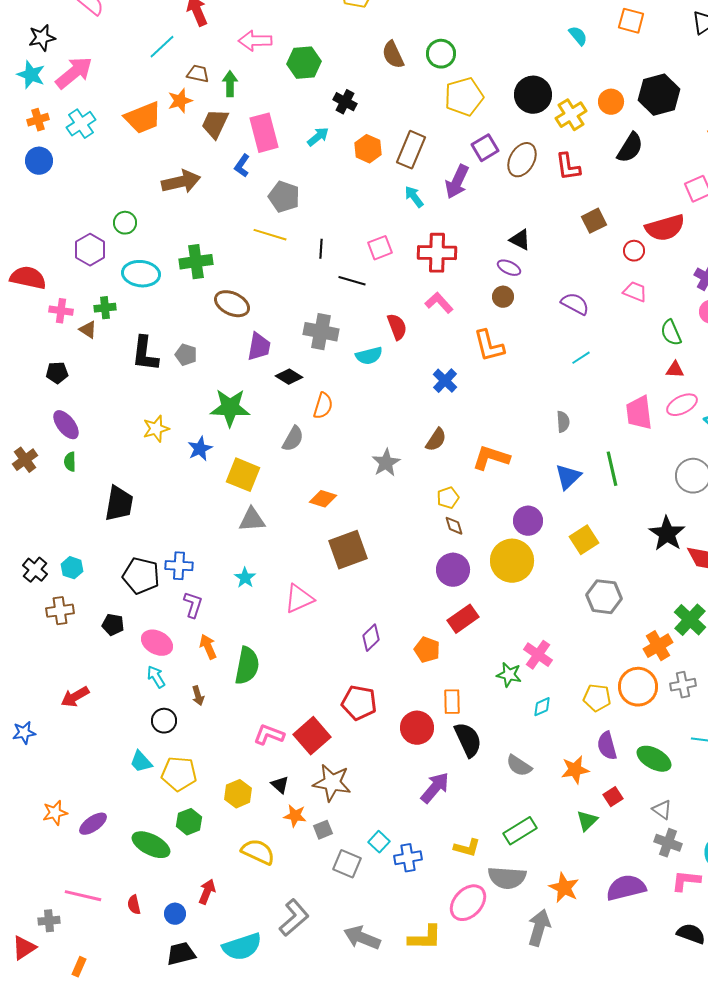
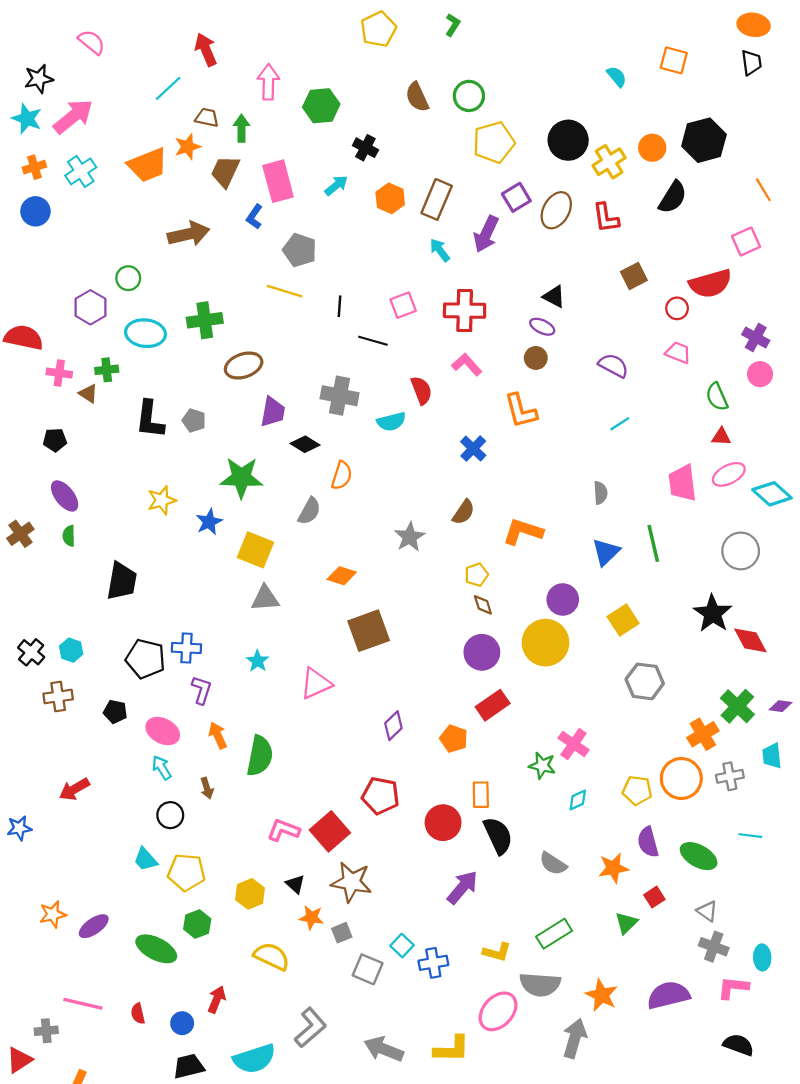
pink arrow: (255, 41) -> (268, 82), turned 92
brown ellipse: (232, 304) -> (244, 366), turned -44

